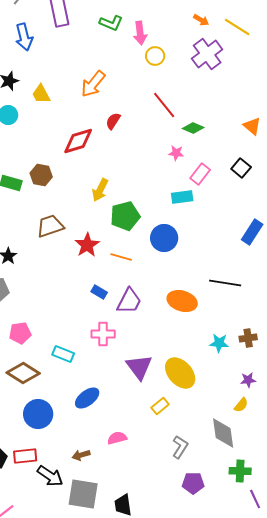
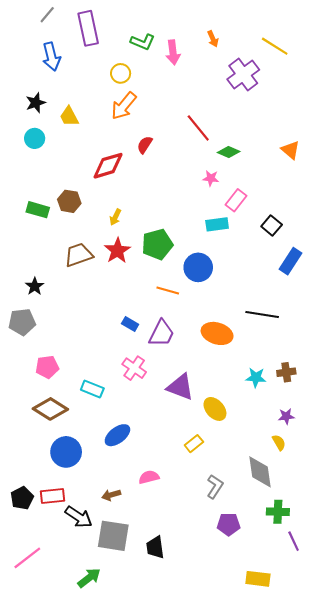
orange arrow: (201, 20) -> (213, 39), moved, turned 35
yellow circle: (155, 56) -> (121, 73), moved
black square: (241, 168) -> (272, 225), moved
yellow arrow: (100, 190) -> (115, 217), moved, size x0.7
red star: (87, 245) -> (117, 251), moved
orange line: (121, 257) -> (168, 290), moved
pink cross: (103, 334) -> (134, 368), turned 35
purple triangle: (139, 367) -> (180, 387), moved, turned -32
yellow ellipse: (180, 373) -> (215, 409), size x0.7
yellow semicircle: (241, 405) -> (279, 443), turned -70

